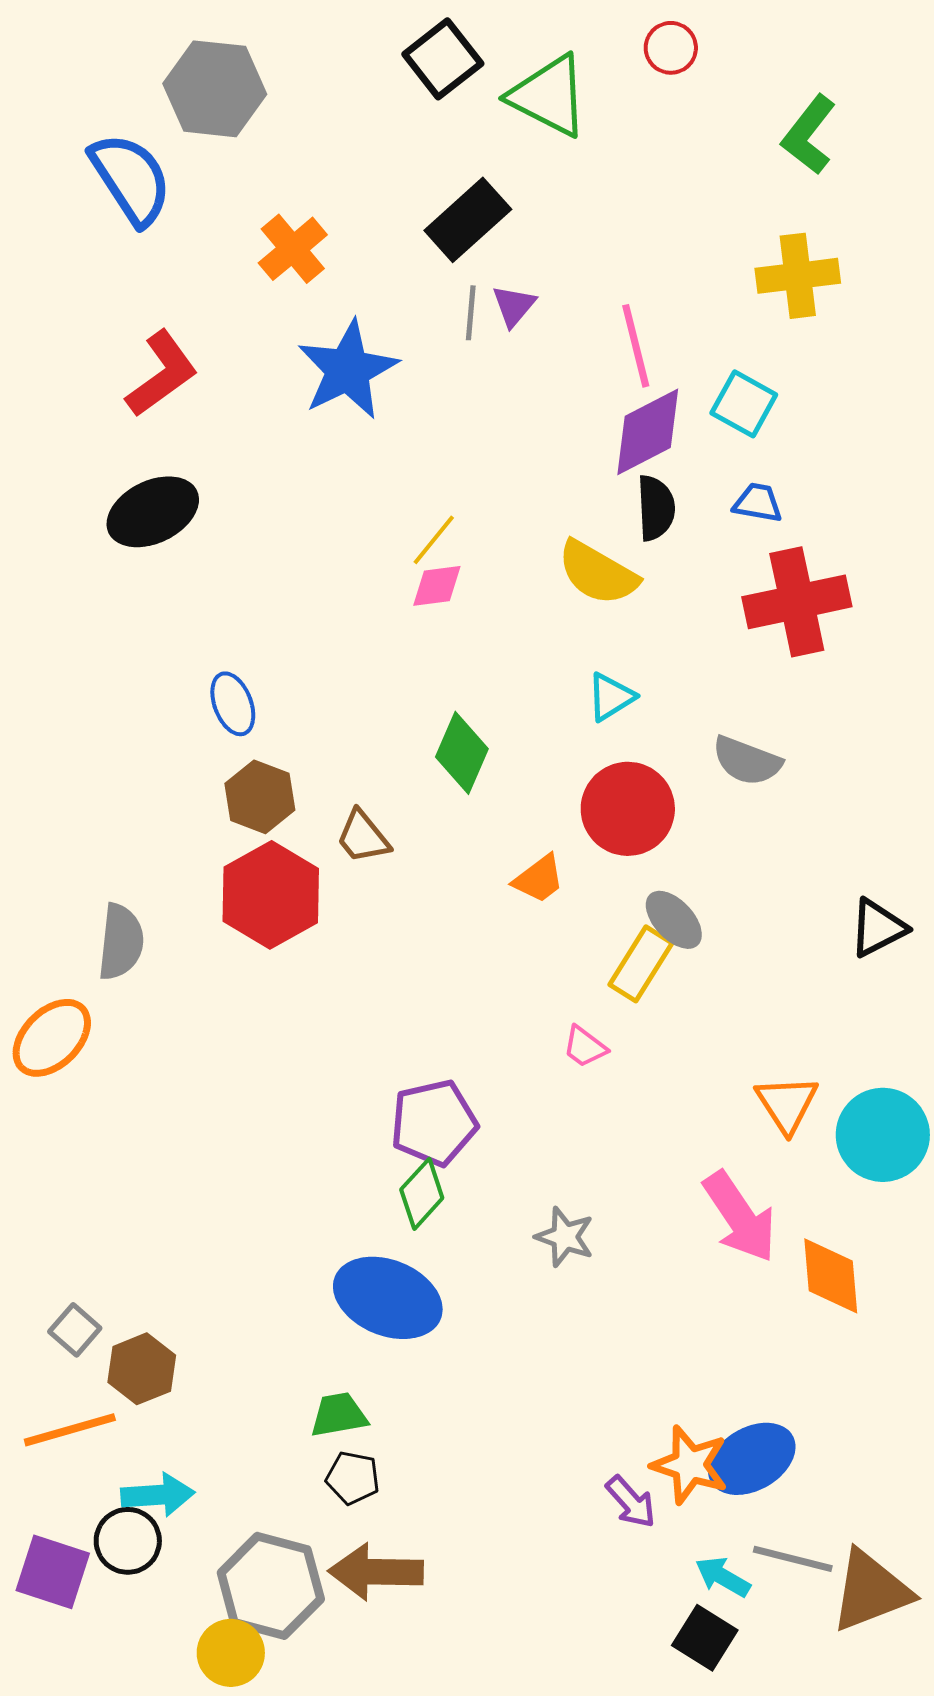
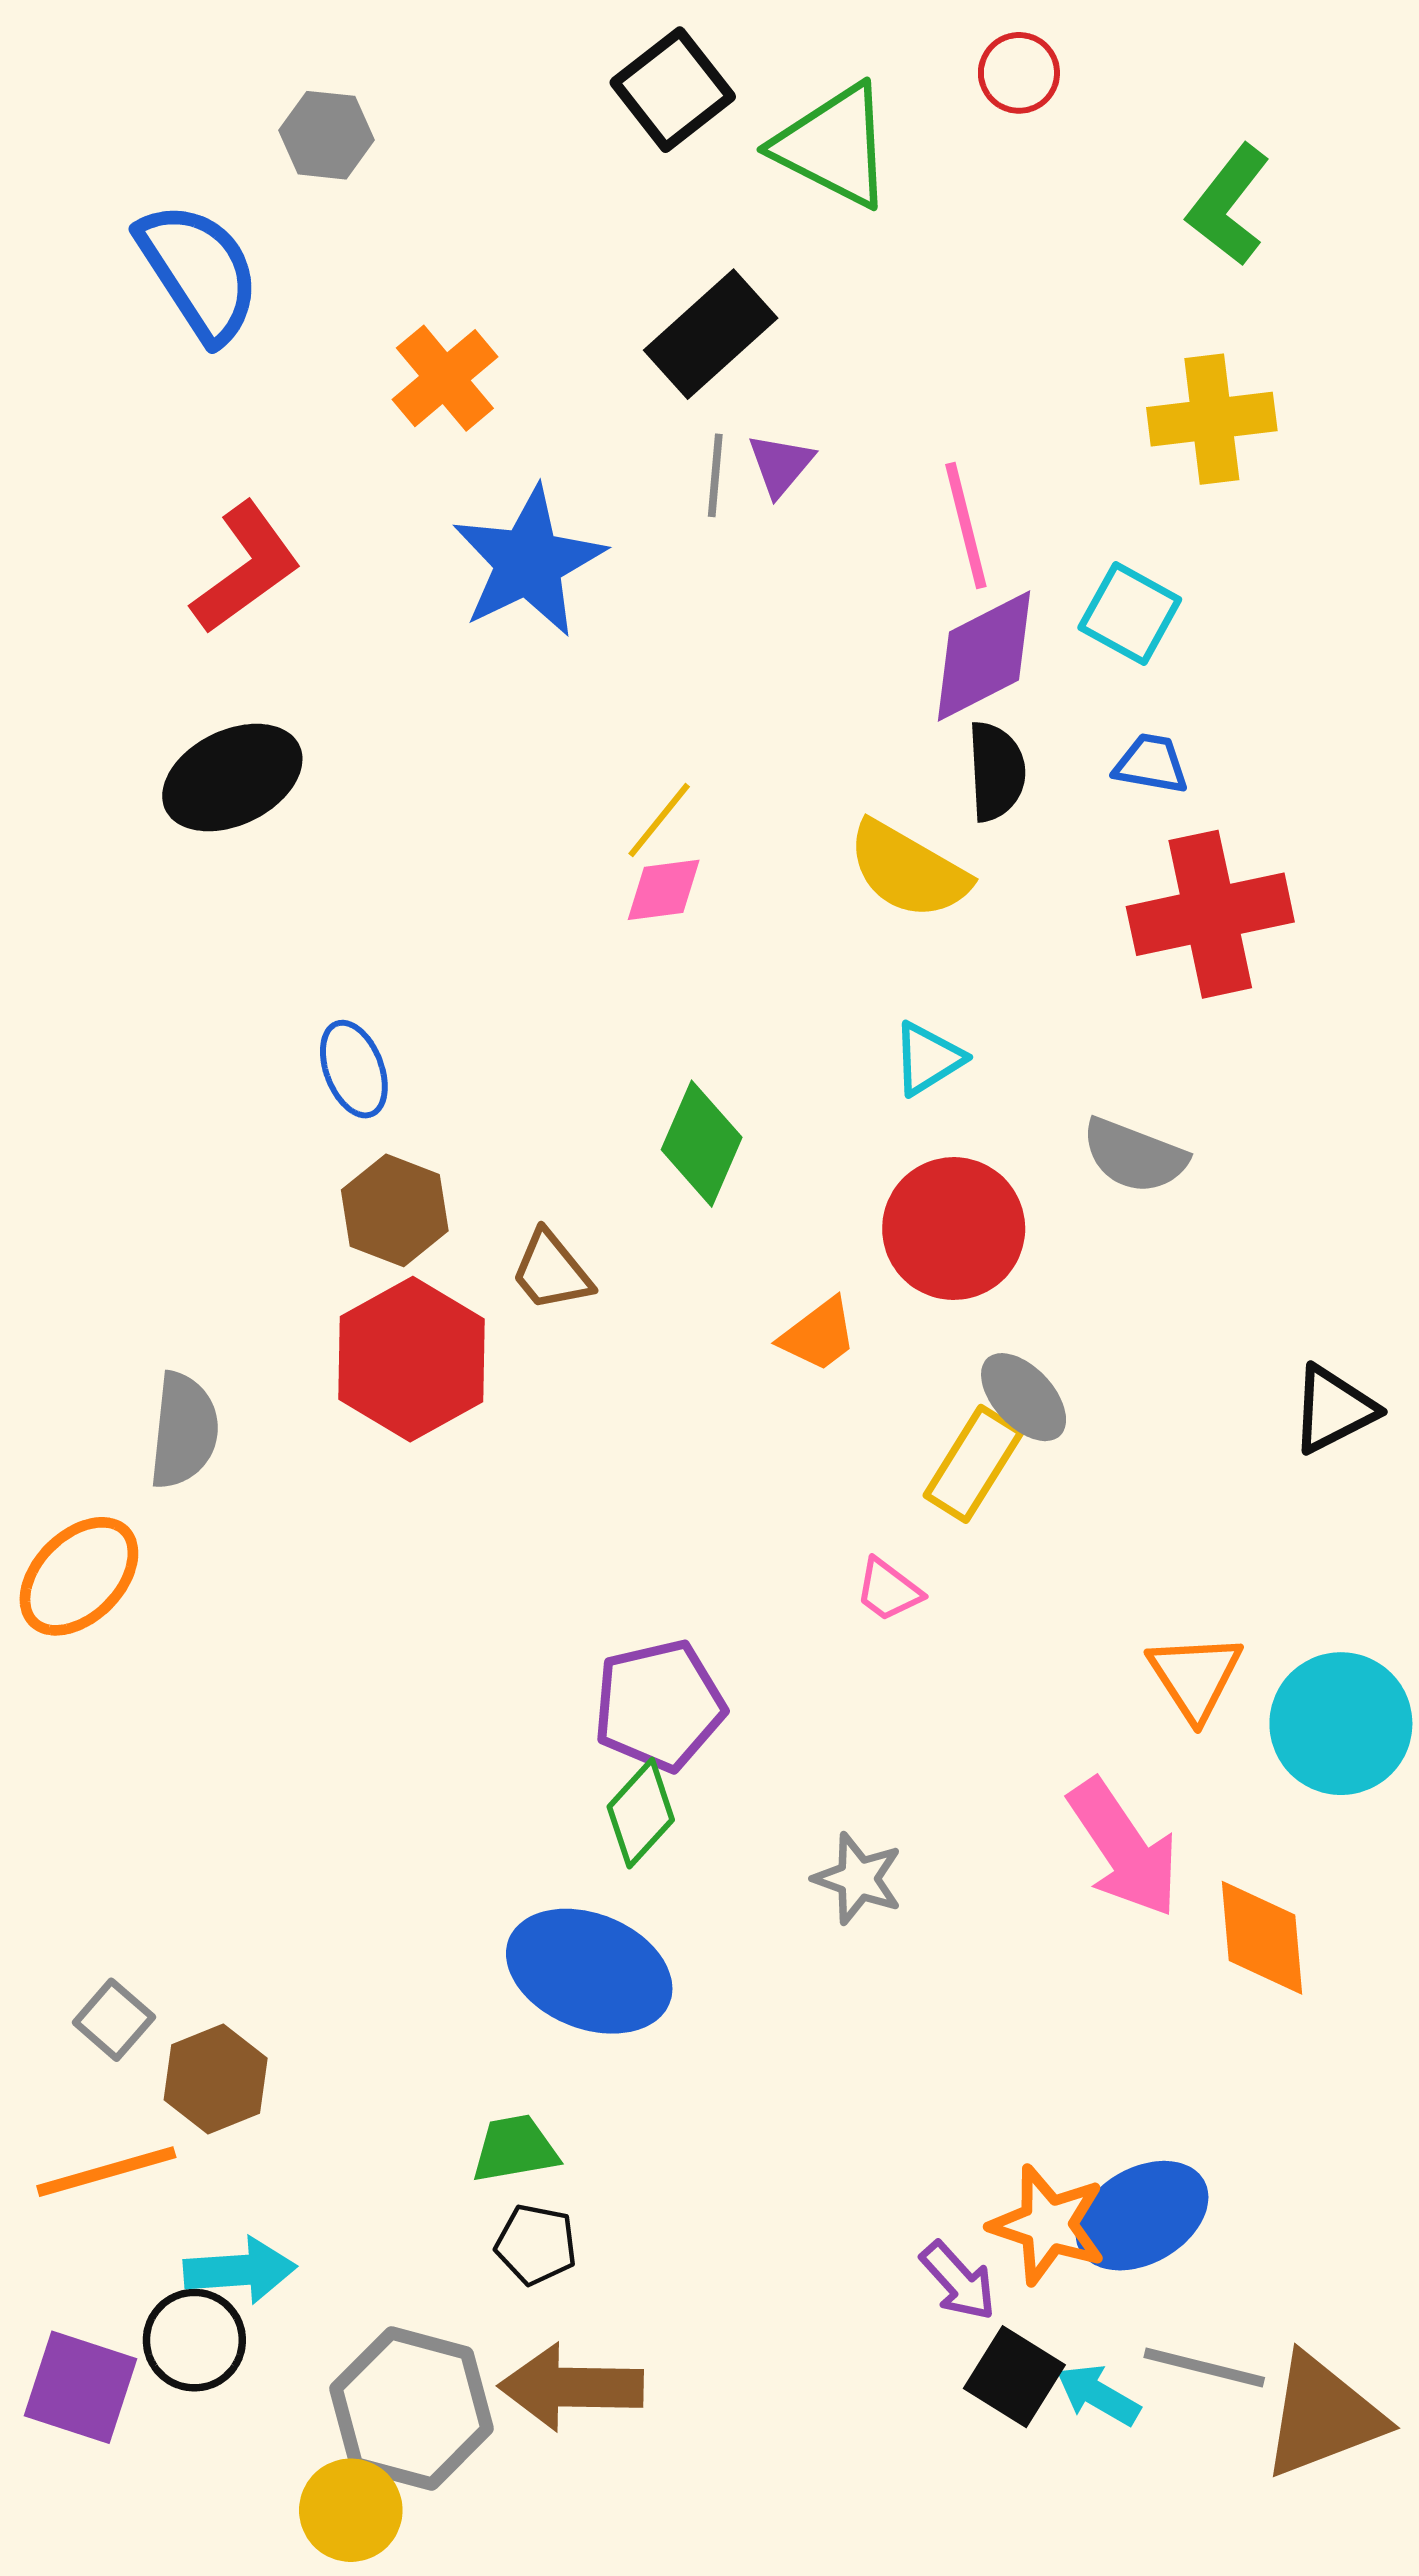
gray hexagon: (215, 89) -> (326, 135), size x0.6
black square: (705, 1638) -> (1014, 2377), moved

